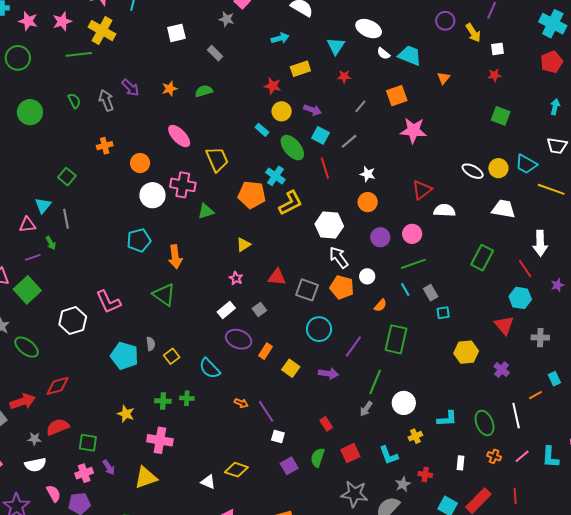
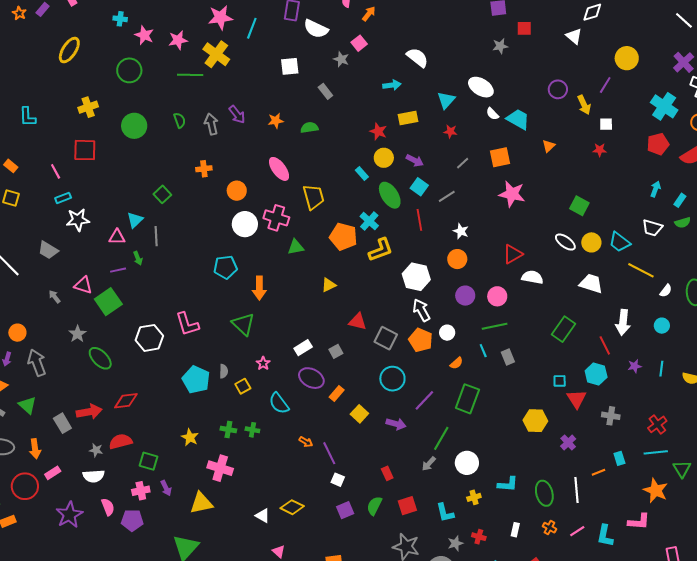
green square: (501, 116) -> (579, 206), moved
pink star: (236, 278) -> (263, 363), moved
cyan square: (443, 313) -> (560, 381), moved

